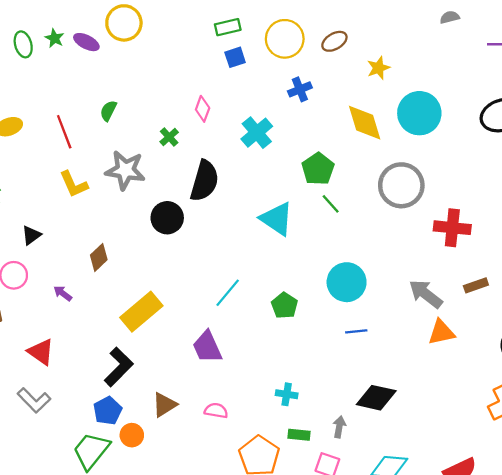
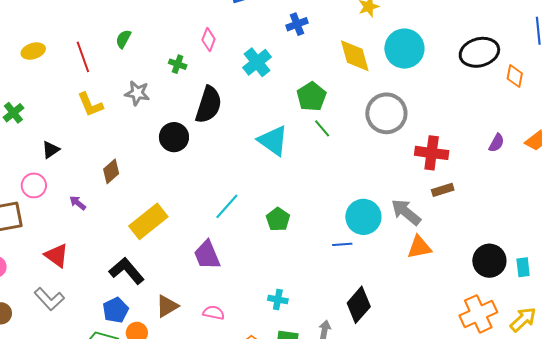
green cross: (169, 137) -> (178, 64), turned -30
gray star: (125, 170) -> (137, 93), size x0.7
cyan circle: (347, 282) -> (363, 217), moved
brown rectangle: (476, 285) -> (443, 190), moved
black L-shape: (119, 367) -> (127, 271), turned -87
black diamond: (376, 398) -> (359, 305), turned -63

